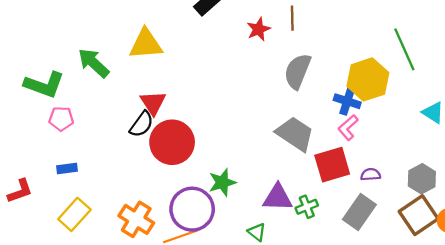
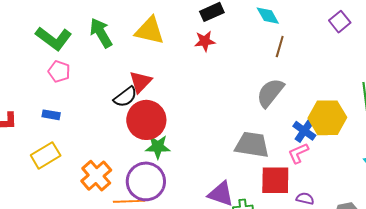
red star: (258, 29) -> (205, 41), moved
gray trapezoid: (295, 134) -> (252, 145), turned -42
green star: (222, 182) -> (158, 147), moved

